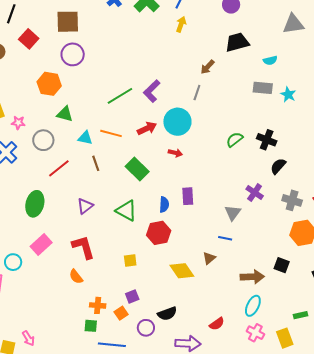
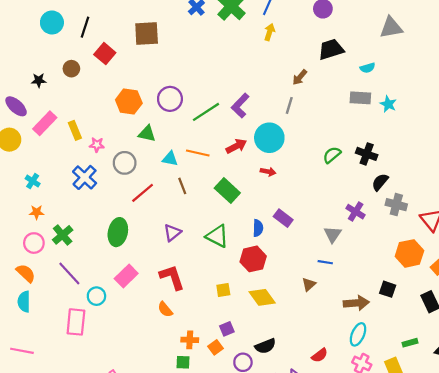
purple circle: (73, 54) -> (170, 99), moved
purple rectangle: (188, 196) -> (283, 218), turned -48
gray cross: (292, 200) -> (396, 205), moved
yellow diamond: (182, 271) -> (262, 297), moved

